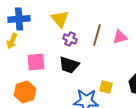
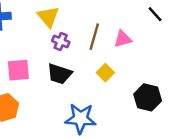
yellow square: (106, 87) -> (105, 73), moved, turned 32

